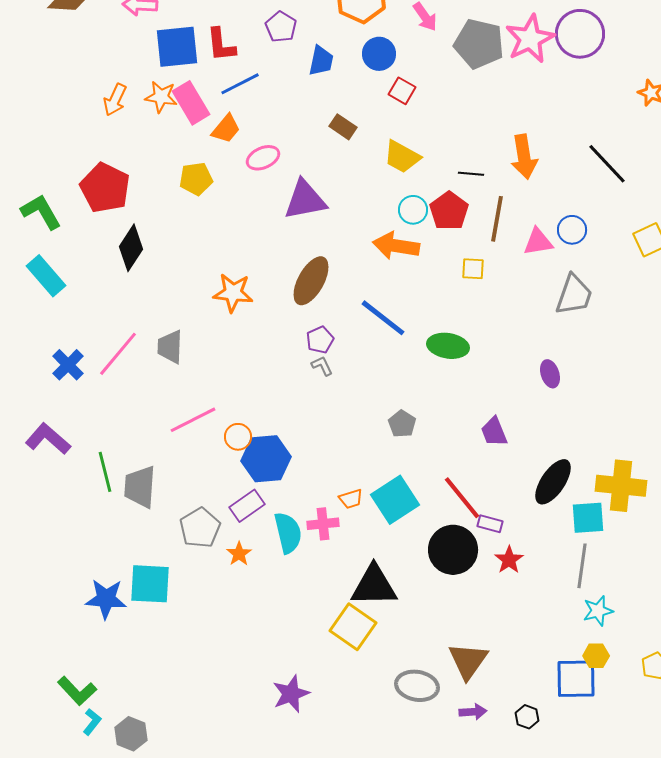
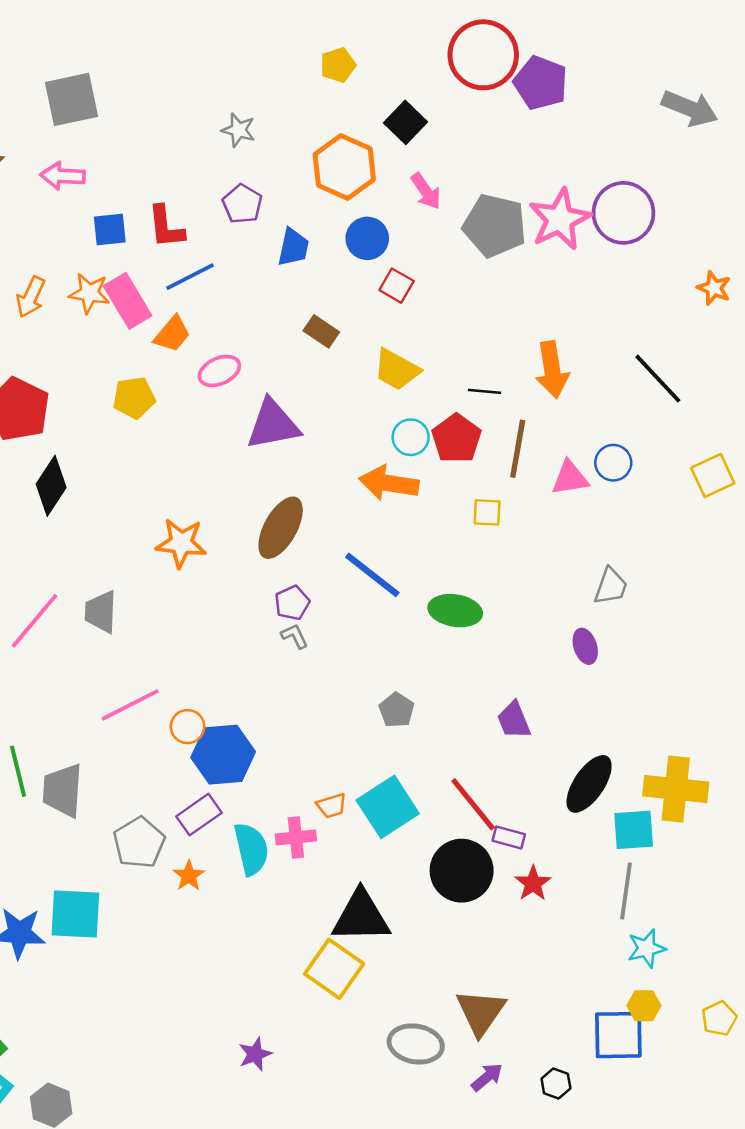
blue square: (177, 47) -> (110, 229), size x0.6
gray trapezoid: (574, 295) -> (611, 586), moved, size x0.7
purple star: (291, 694) -> (255, 1054), size x0.7
purple arrow: (473, 712) -> (487, 1077), turned -36

